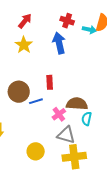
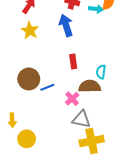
red rectangle: (50, 82) -> (73, 62), moved
cyan semicircle: (87, 119) -> (101, 72), moved
yellow circle: (36, 151) -> (27, 139), moved

